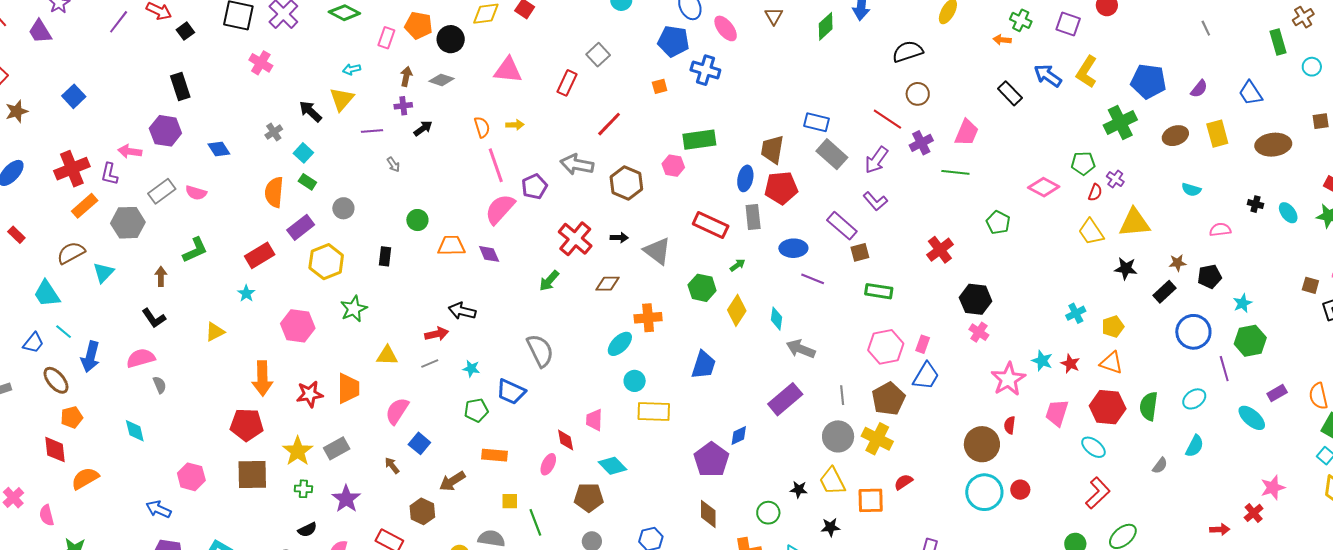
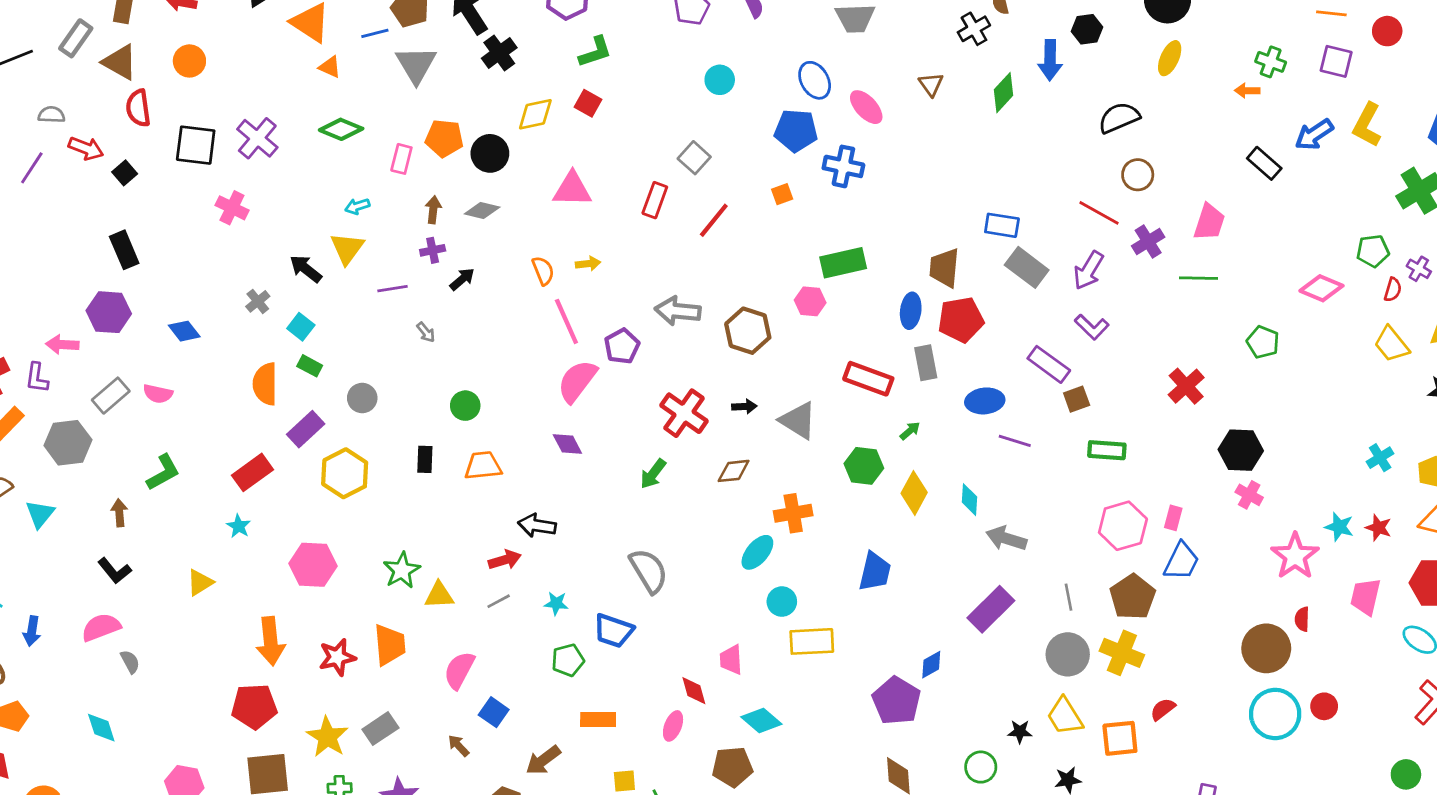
blue arrow: (1048, 76) -> (1314, 135), turned -64
red line: (609, 124) -> (714, 220), moved
orange trapezoid: (451, 246) -> (483, 466), moved
green star: (354, 309) -> (402, 570), moved
blue arrow: (90, 357) -> (32, 631), size x0.7

